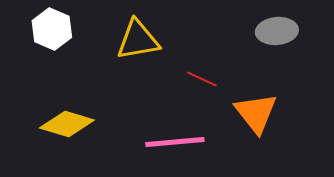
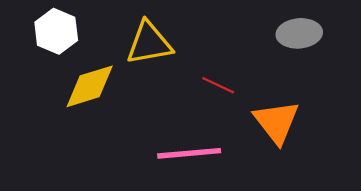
yellow diamond: (67, 124) -> (90, 86), moved, turned -34

